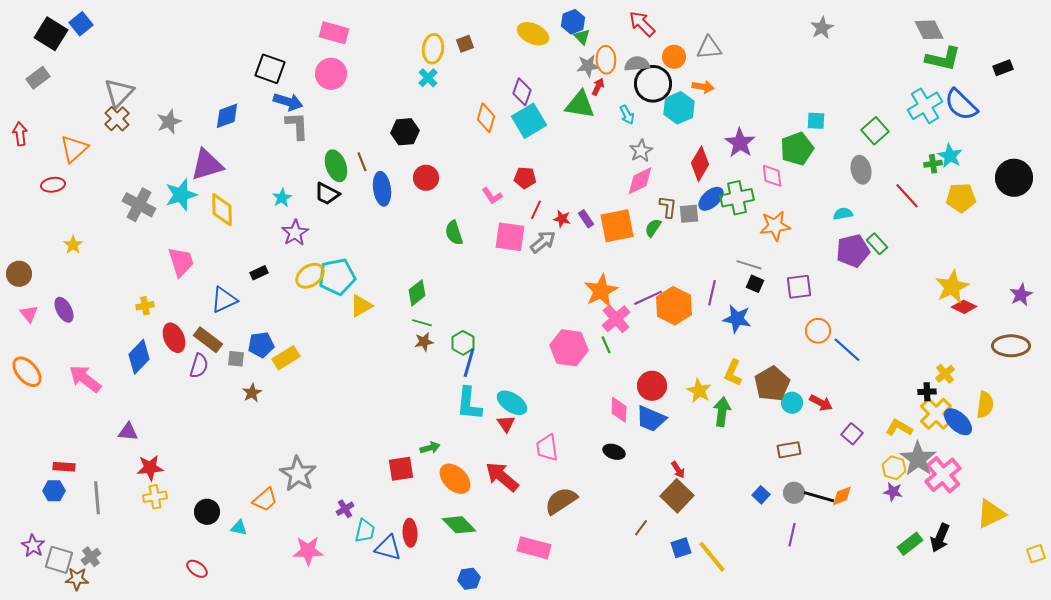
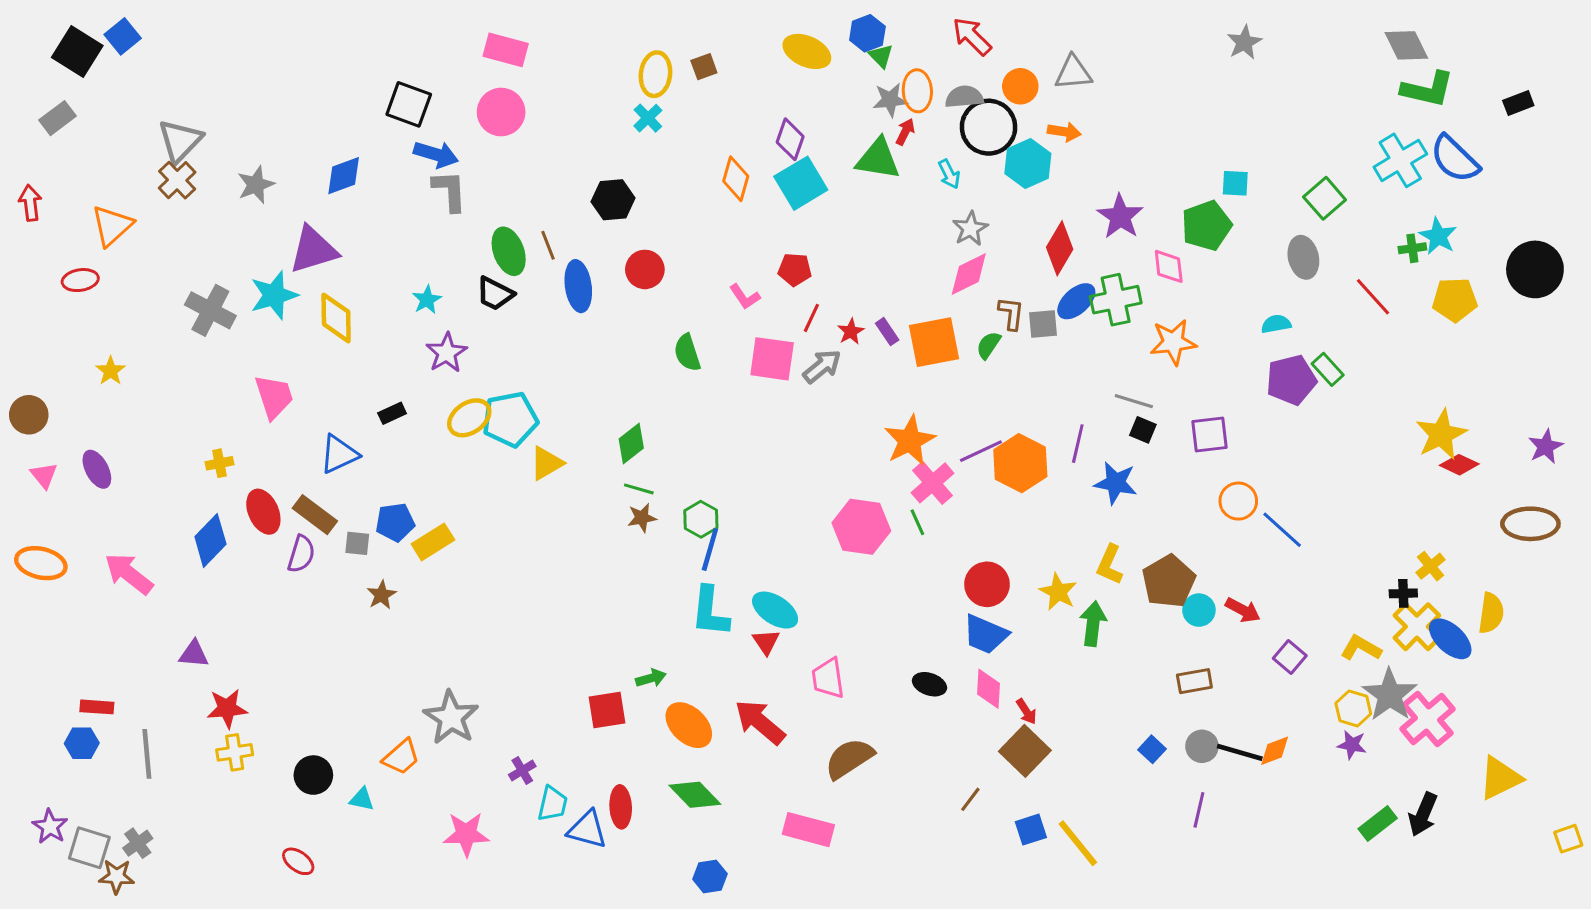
red star: (562, 219) -> (851, 332), turned 30
orange ellipse: (27, 372) -> (41, 563), turned -36
pink diamond: (619, 410) -> (989, 689), moved

